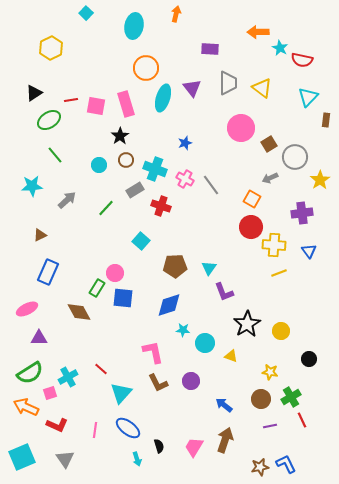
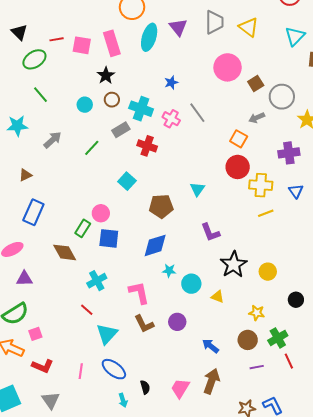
black triangle: (34, 93) -> (19, 32), turned -42
gray line: (211, 185) -> (197, 113), moved
cyan triangle: (209, 268) -> (197, 189), moved
cyan cross: (68, 377) -> (97, 281), moved

